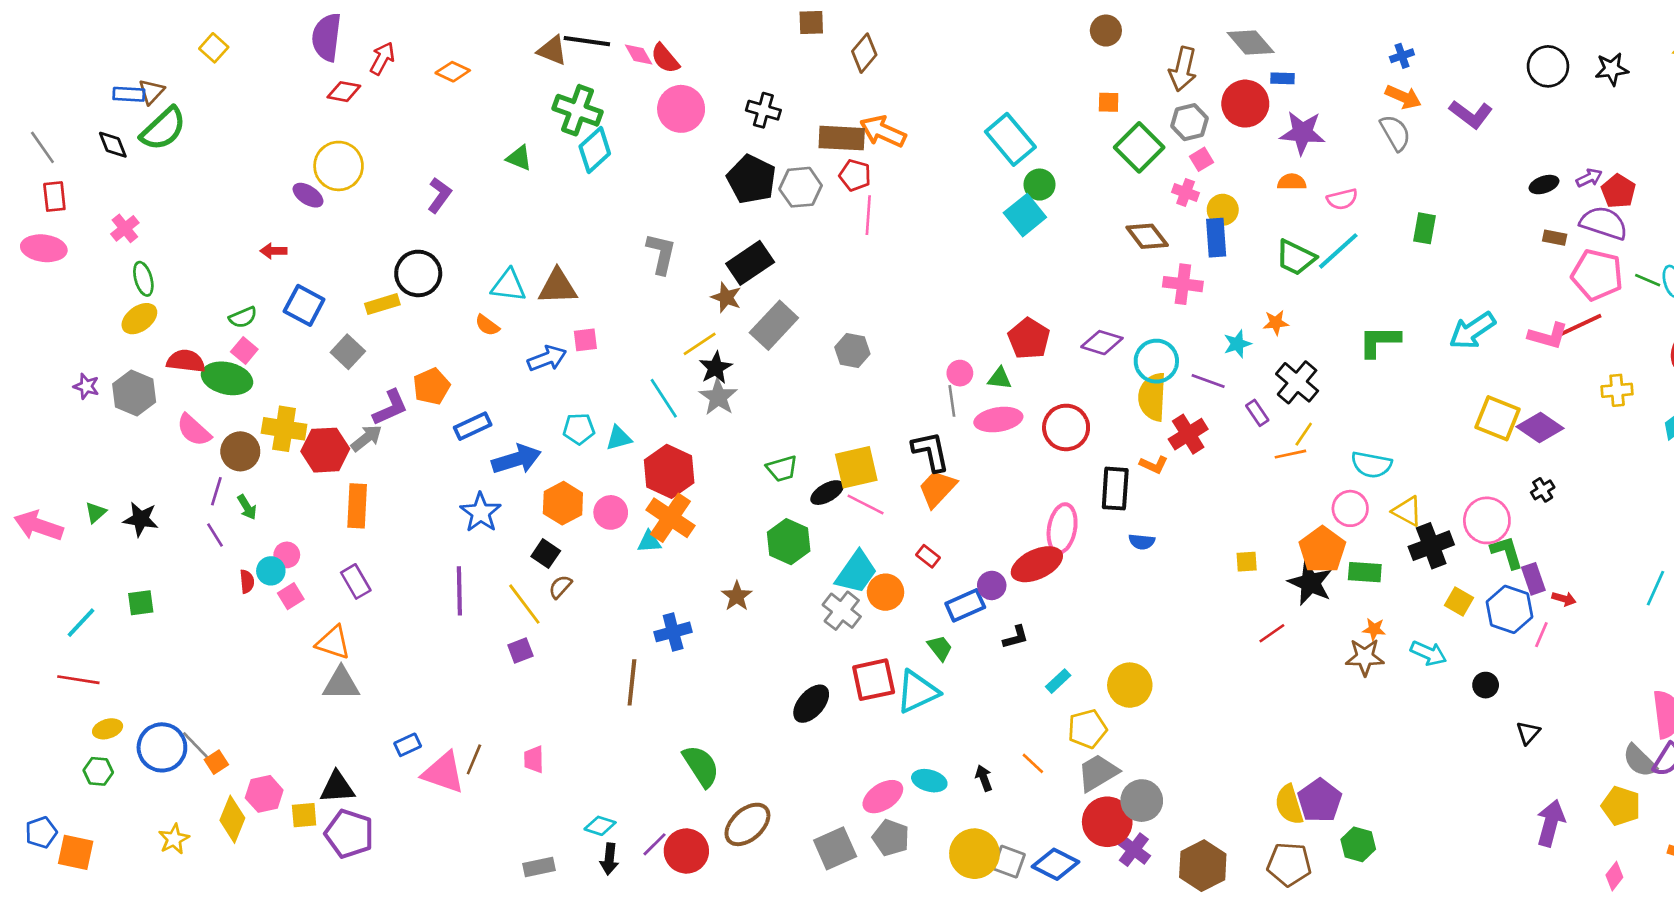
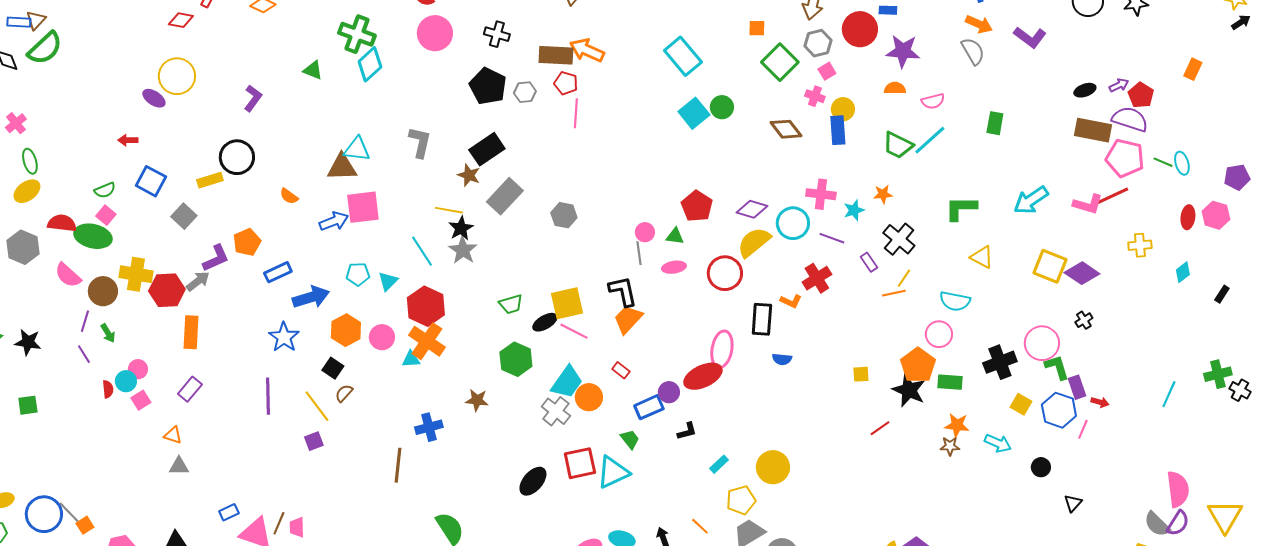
green circle: (1040, 185) -> (722, 107), moved
gray hexagon: (801, 187) -> (525, 92), size x0.7
brown rectangle: (1555, 238) -> (1093, 130), size x2.0
pink cross: (1183, 284) -> (821, 194), moved
cyan triangle: (508, 285) -> (357, 149), moved
pink square: (585, 340) -> (363, 207), size x1.8
yellow line: (700, 344) -> (449, 210), turned 44
yellow semicircle: (1152, 397) -> (754, 242), moved, turned 48
pink ellipse: (998, 420) -> (674, 267), size x0.7
cyan triangle: (619, 438) -> (388, 281), turned -30
yellow triangle: (1407, 511) -> (982, 257), moved
purple rectangle: (356, 581) -> (190, 389), turned 70
brown star: (737, 596) -> (477, 400), turned -30
orange star: (1374, 629) -> (957, 425), size x1.4
orange triangle: (333, 643) -> (173, 435), size x0.7
brown star: (1365, 657) -> (950, 446), size x0.7
gray triangle: (341, 684) -> (179, 466), size x0.7
pink trapezoid: (534, 759) -> (297, 527), moved

